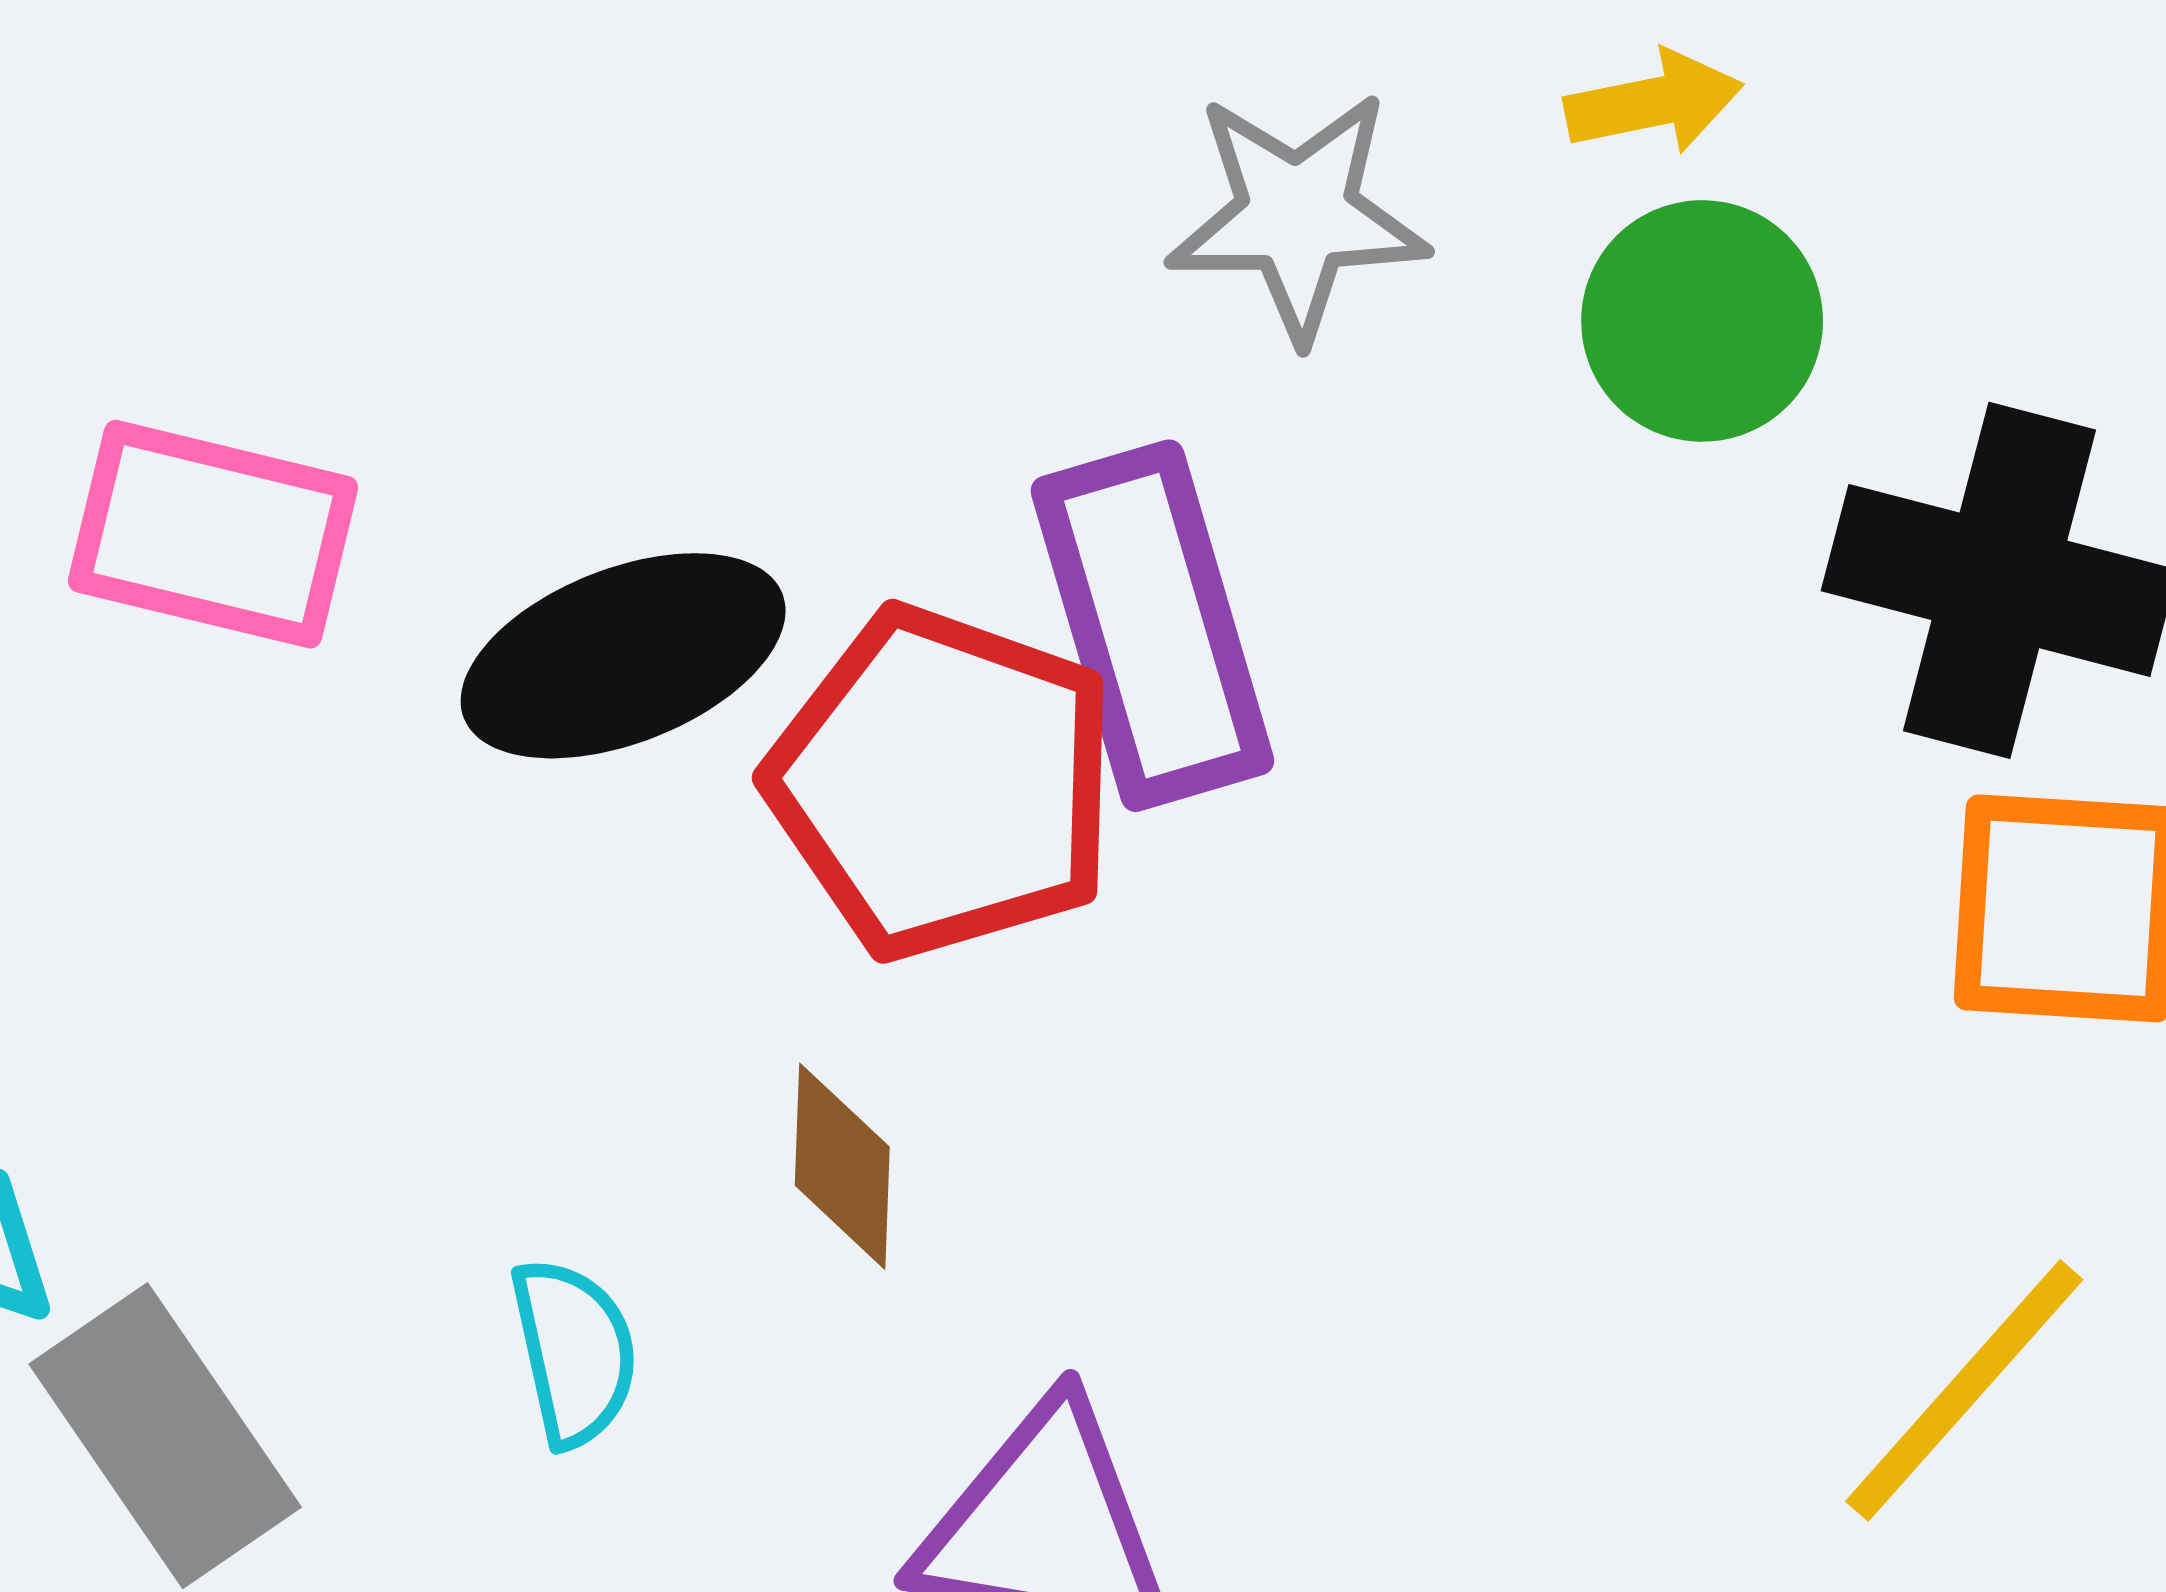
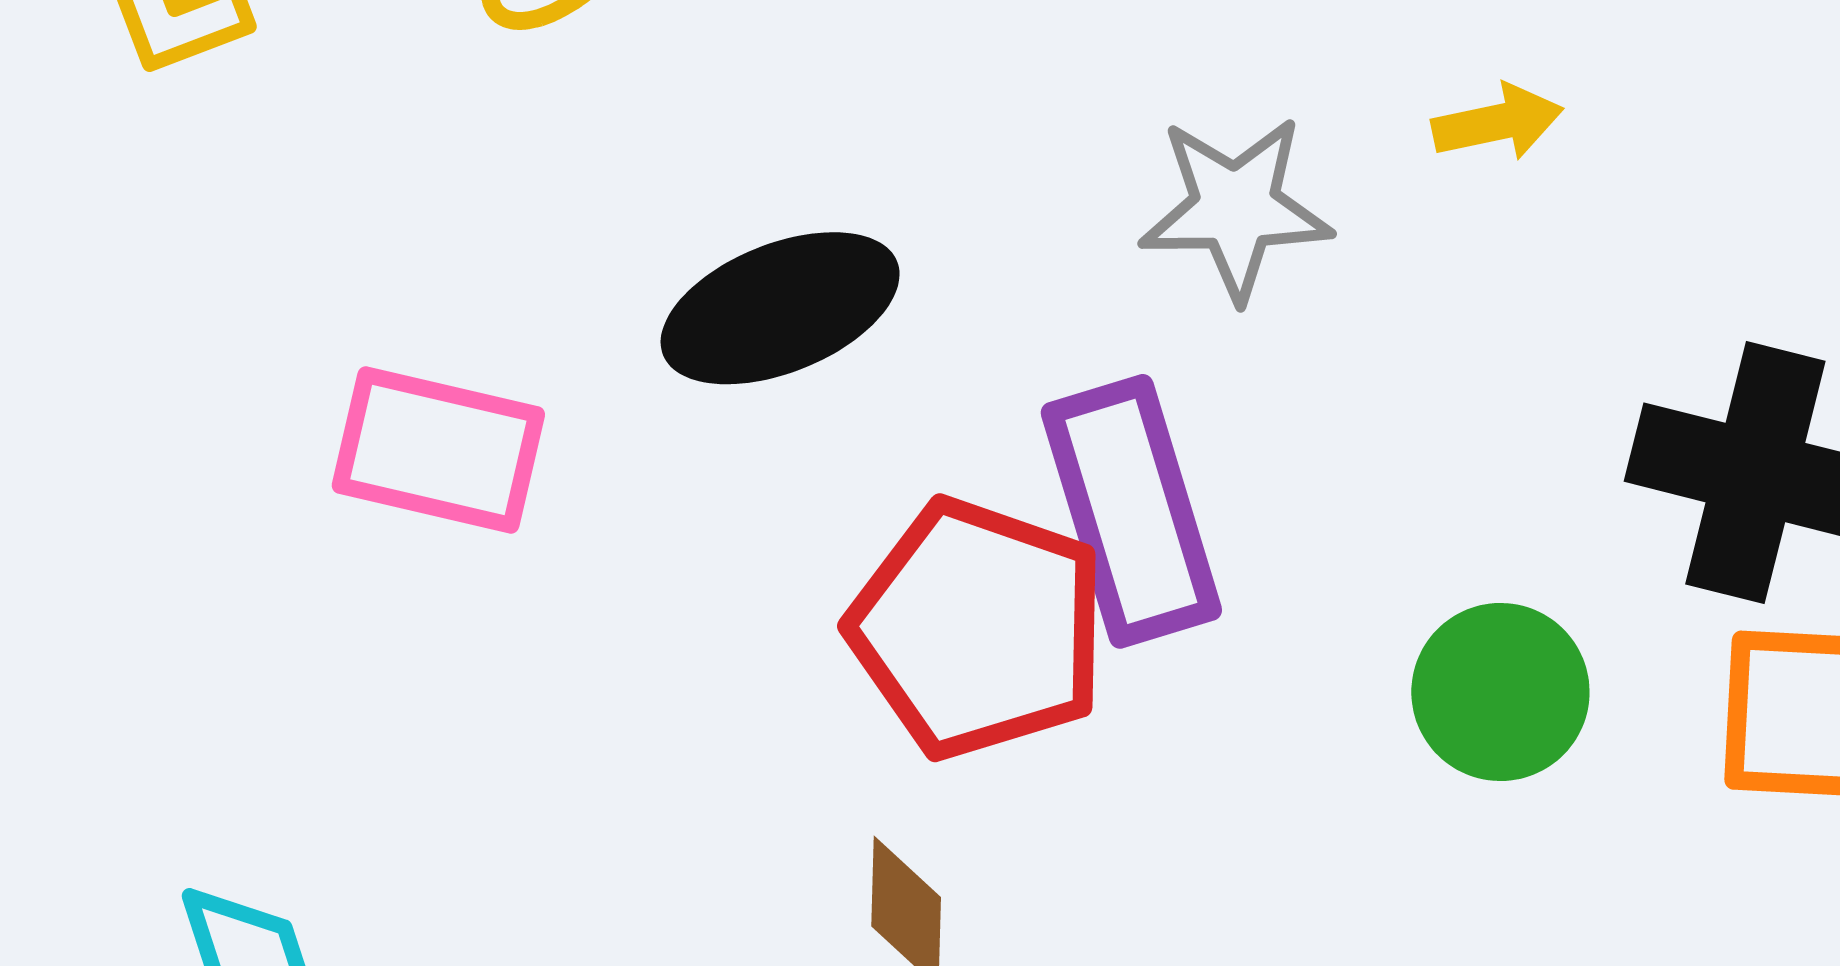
green circle: (1702, 321) -> (1500, 692), moved
black ellipse: (623, 656) -> (780, 308), moved

